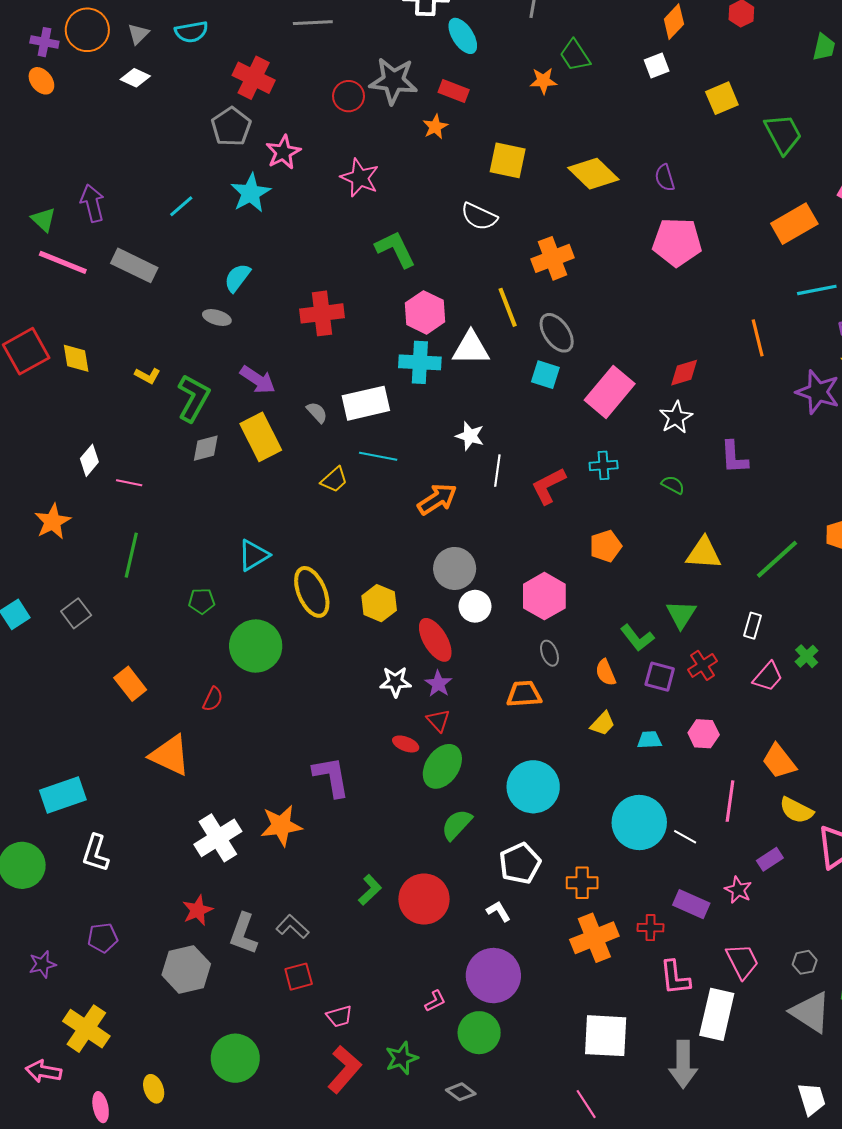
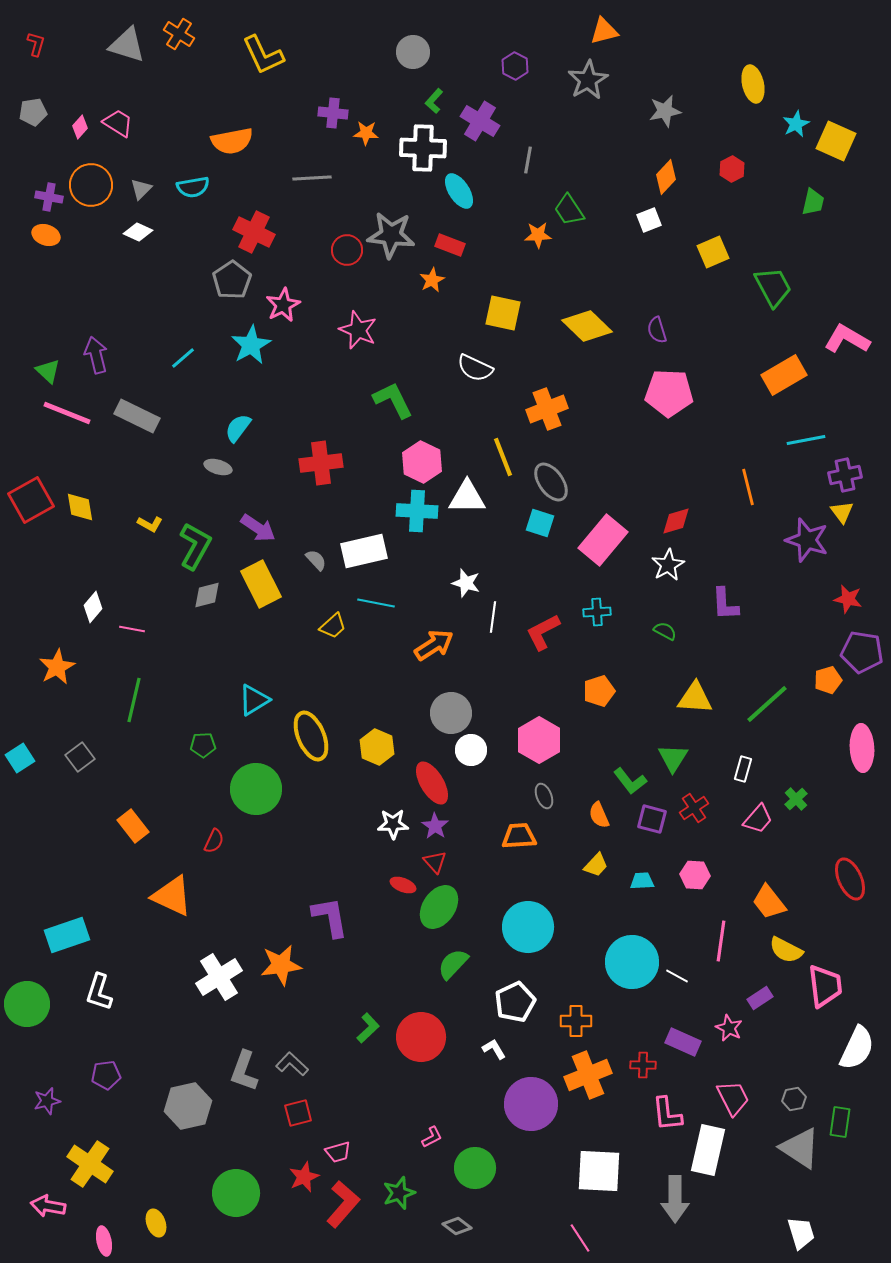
orange ellipse: (41, 81) -> (46, 235), turned -32
red star: (198, 910) -> (304, 1177), moved
purple circle: (493, 976) -> (531, 1104), moved

